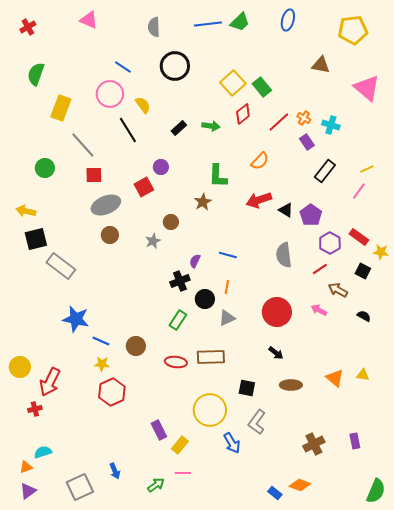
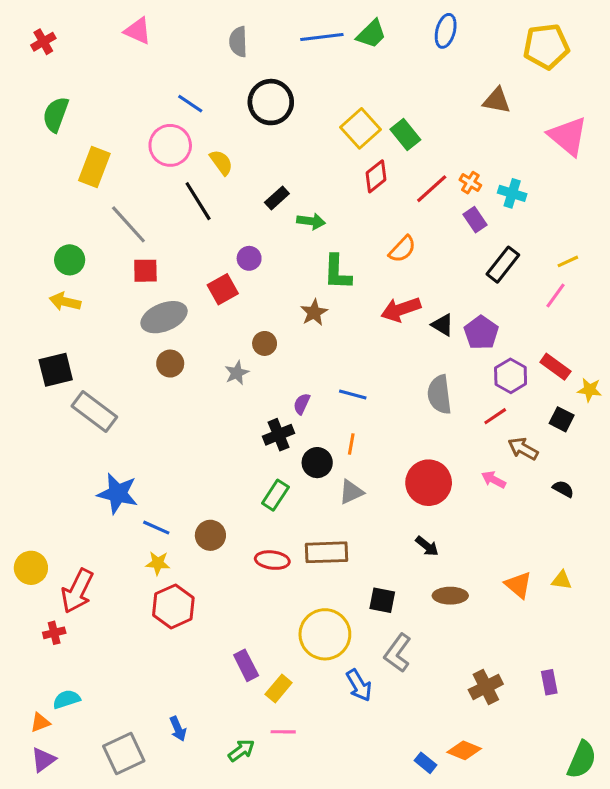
green arrow: (211, 126) -> (311, 221), moved
yellow arrow: (26, 211) -> (65, 302), moved

